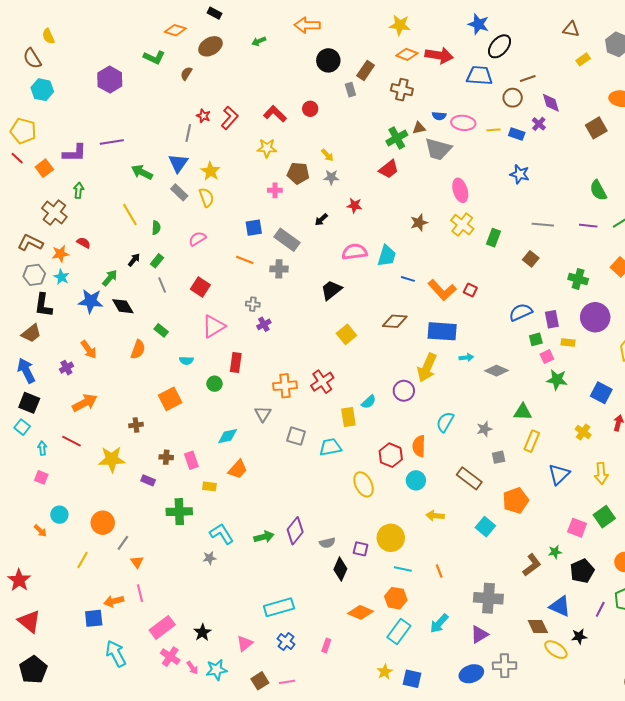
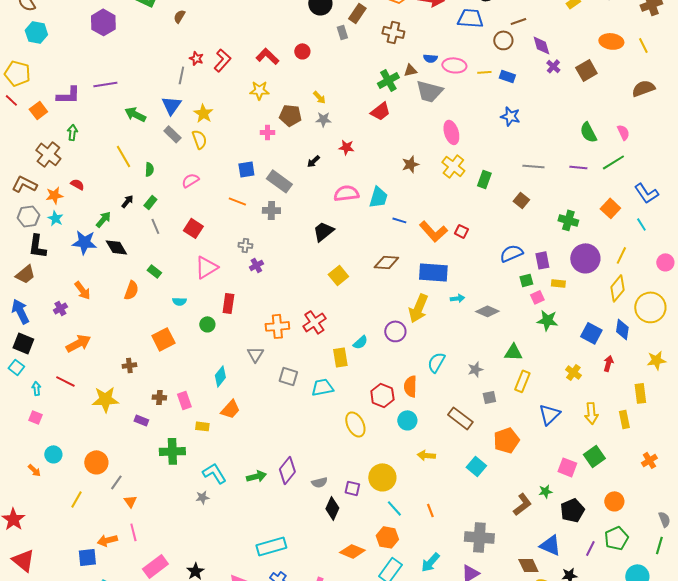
purple cross: (539, 124) -> (553, 66), moved
cyan diamond: (228, 436) -> (220, 376), turned -40
cyan line: (403, 569) -> (394, 508), turned 36

